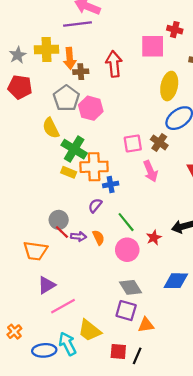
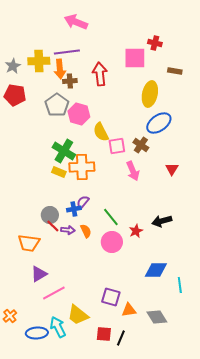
purple line: (77, 24) -> (67, 52), moved
yellow semicircle: (51, 128) -> (101, 132), moved
blue cross: (111, 184) -> (74, 209), moved
gray diamond: (131, 287) -> (157, 317), moved

